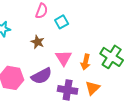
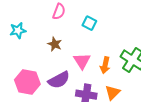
cyan square: (62, 22) -> (89, 23), moved, turned -32

